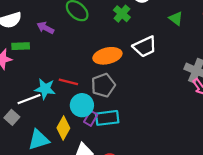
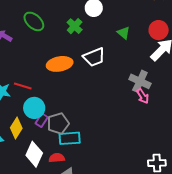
gray pentagon: (103, 85) -> (58, 123), moved
cyan rectangle: (107, 118) -> (70, 138), moved

